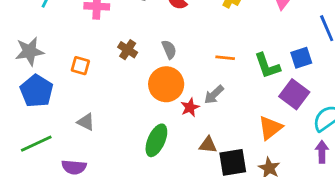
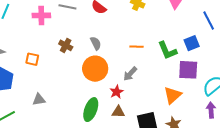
purple square: (294, 94) -> (188, 70), turned -30
red star: (190, 107) -> (117, 92), moved
gray triangle: (86, 122) -> (39, 100), turned -32
brown triangle: (208, 145) -> (118, 112), moved

